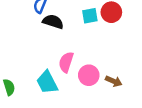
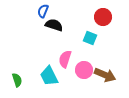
cyan square: (90, 16) -> (90, 38), moved, turned 32
brown arrow: (114, 81) -> (105, 75), size x1.5

